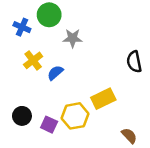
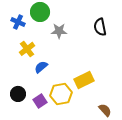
black semicircle: (134, 62) -> (100, 27), moved
blue semicircle: (55, 73) -> (41, 67), moved
purple square: (49, 125) -> (40, 101), turned 32

